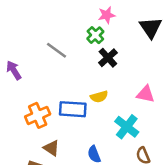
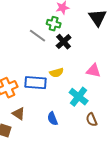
green cross: (95, 35) -> (54, 24), turned -32
gray line: (56, 50) -> (38, 36), moved

